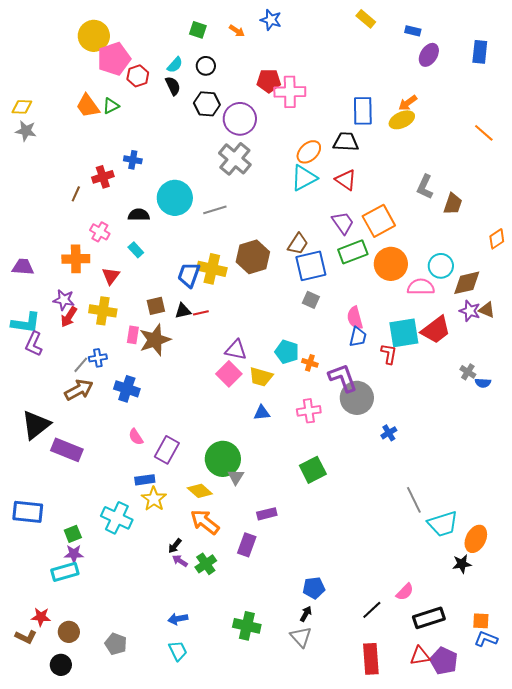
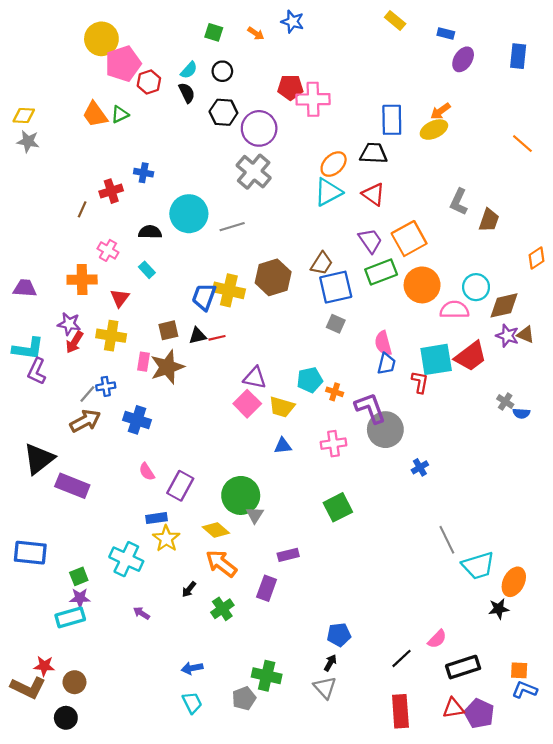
cyan pentagon: (287, 352) -> (310, 380), turned -30
purple arrow: (180, 561) -> (141, 613), moved
brown L-shape: (26, 637) -> (28, 688), size x1.5
gray pentagon: (116, 644) -> (244, 698), moved, turned 30

